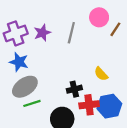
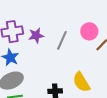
yellow semicircle: (101, 74) -> (81, 82), size x1.5

